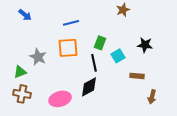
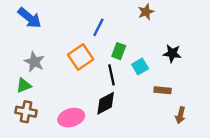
blue arrow: (25, 15) -> (30, 18), size x1.5
blue line: (71, 23) -> (98, 27), moved, turned -49
orange square: (68, 48) -> (81, 57), turned -30
gray star: (38, 57) -> (34, 62), moved

